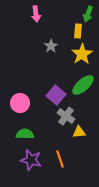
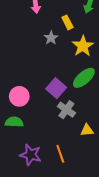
yellow rectangle: (78, 31) -> (67, 22), moved, turned -32
yellow triangle: (79, 132) -> (87, 130), moved
green semicircle: (25, 134) -> (14, 122), moved

